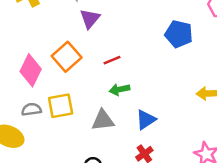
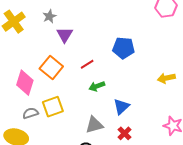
blue pentagon: (179, 34) -> (124, 48), moved
gray triangle: (103, 120) -> (94, 125), moved

